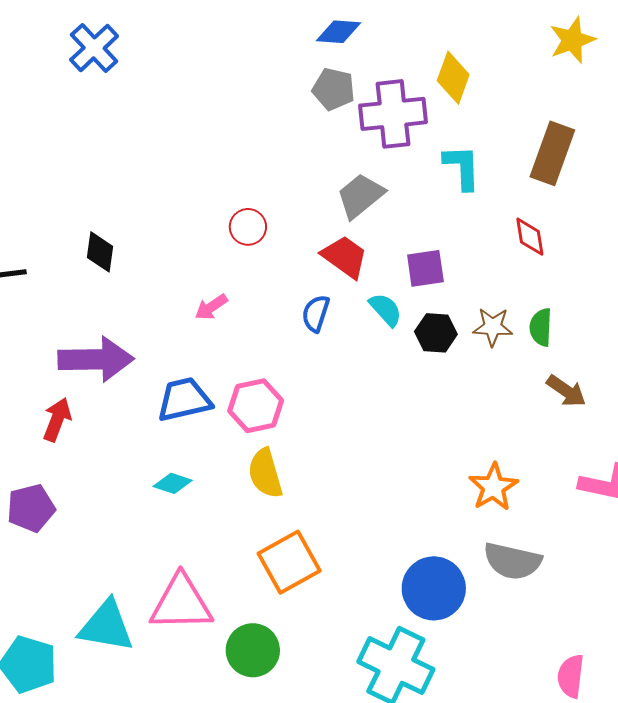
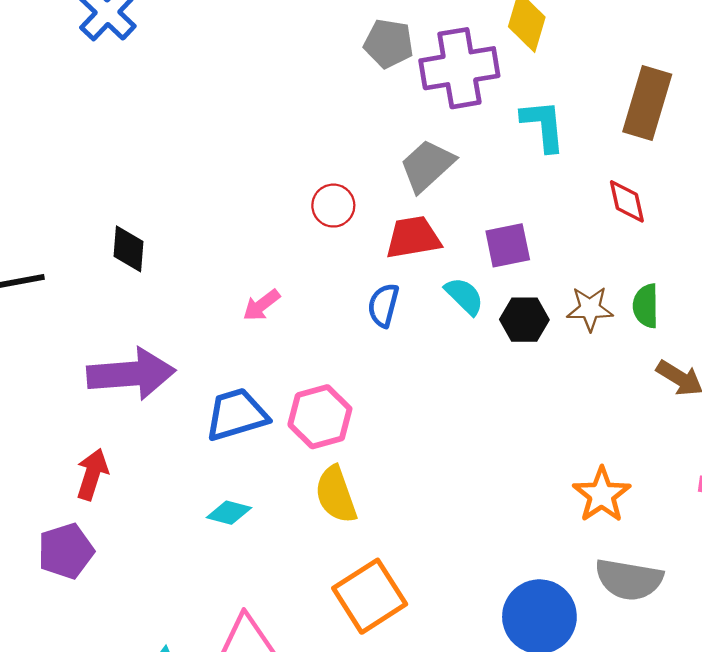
red circle: (248, 227) -> (333, 206), moved
red trapezoid: (345, 257) -> (413, 237), turned -42
red arrow: (57, 420) -> (92, 474), moved

